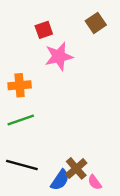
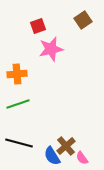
blue semicircle: (60, 180) -> (52, 156), turned 114

